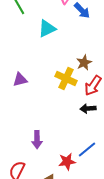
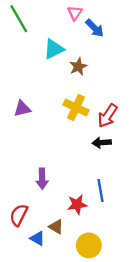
brown star: (84, 63) -> (78, 67), moved
blue line: (87, 150) -> (101, 190), turned -60

